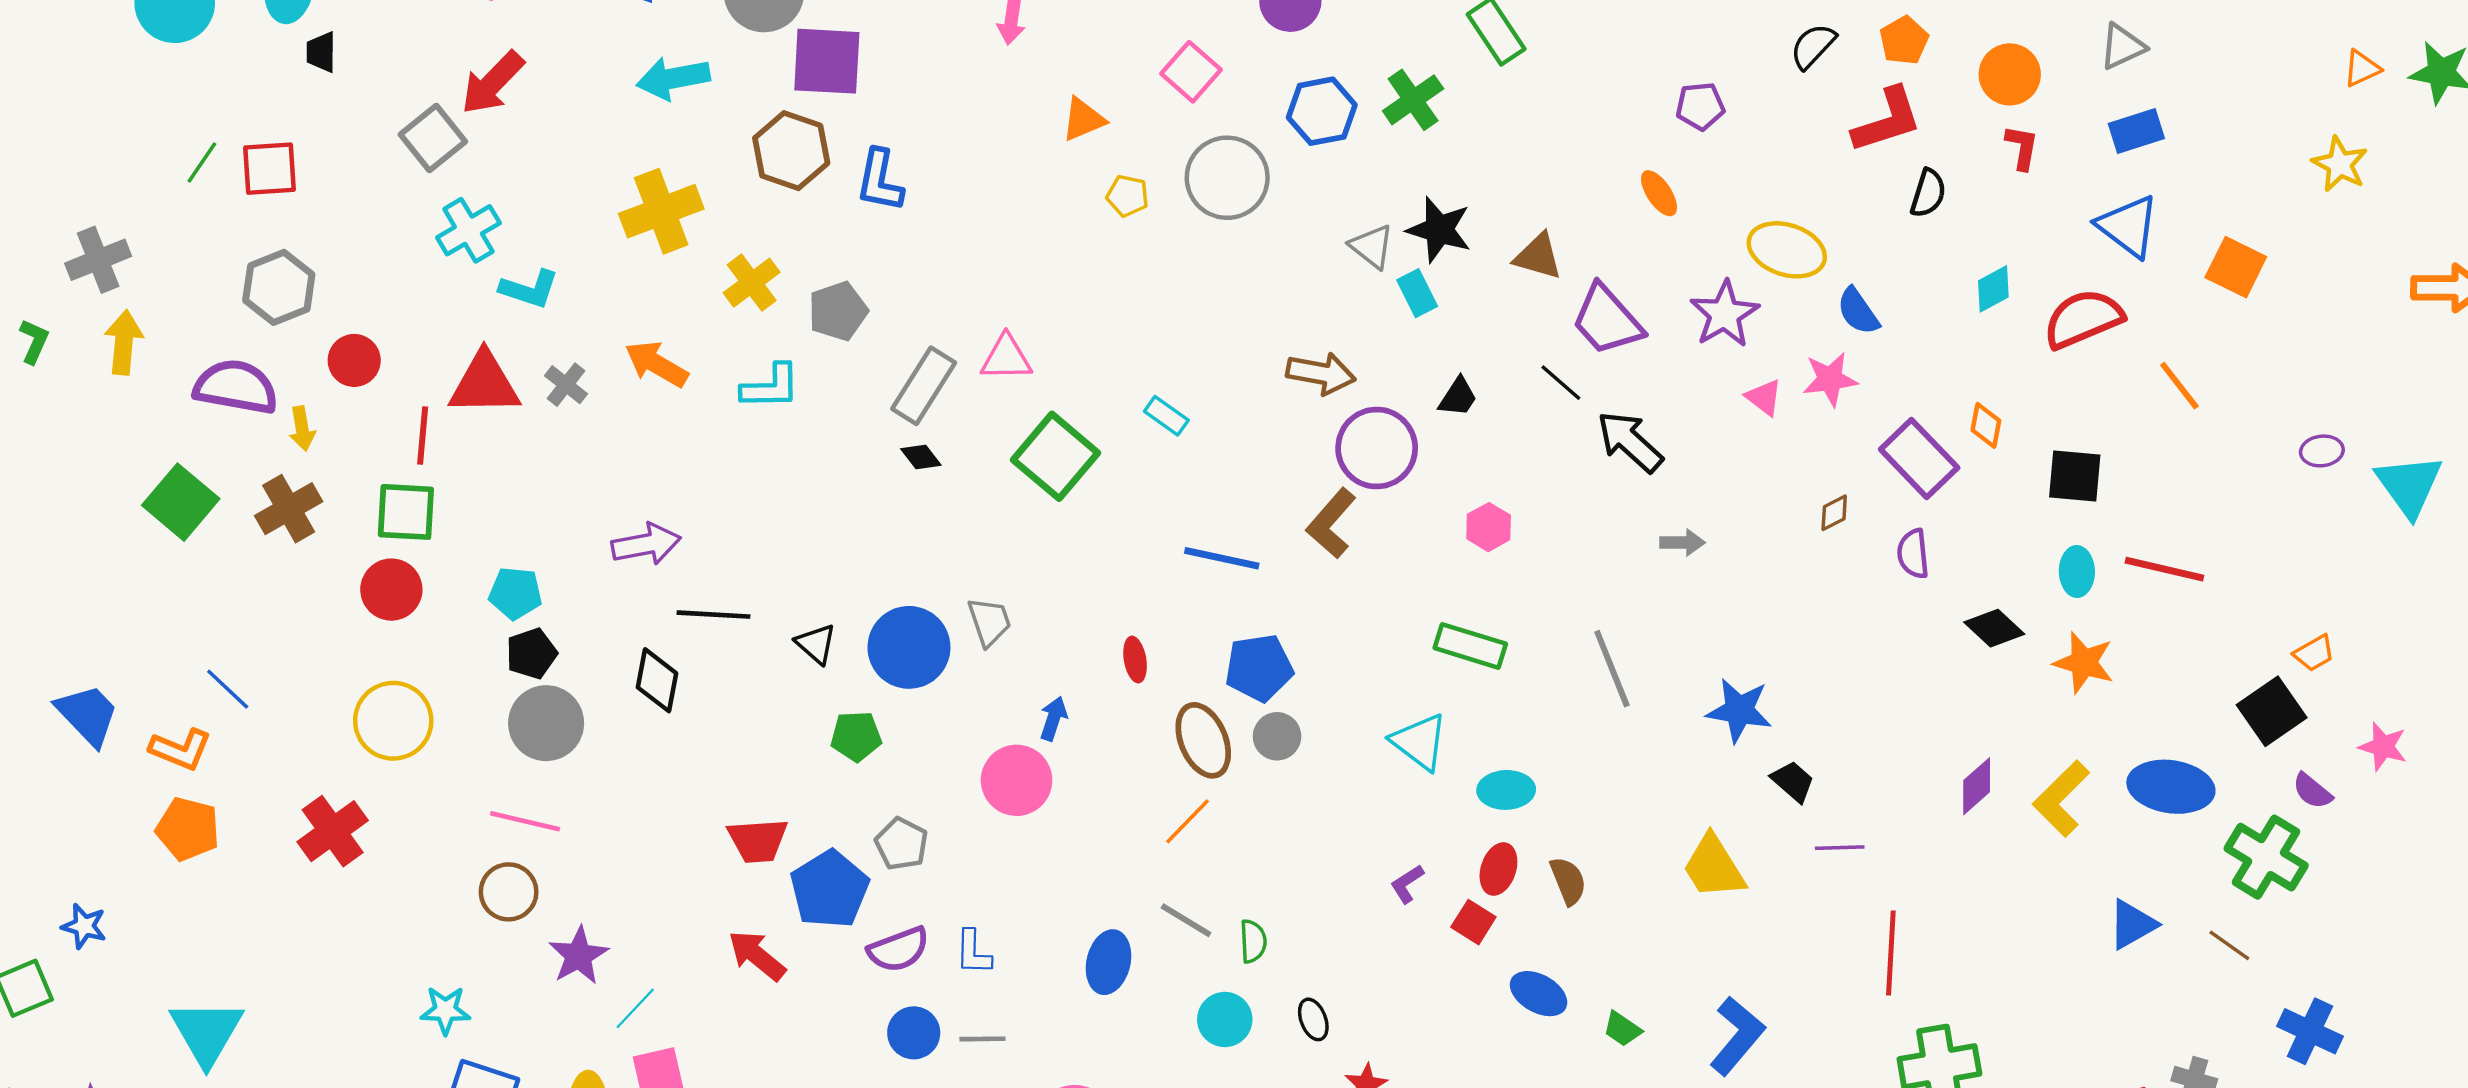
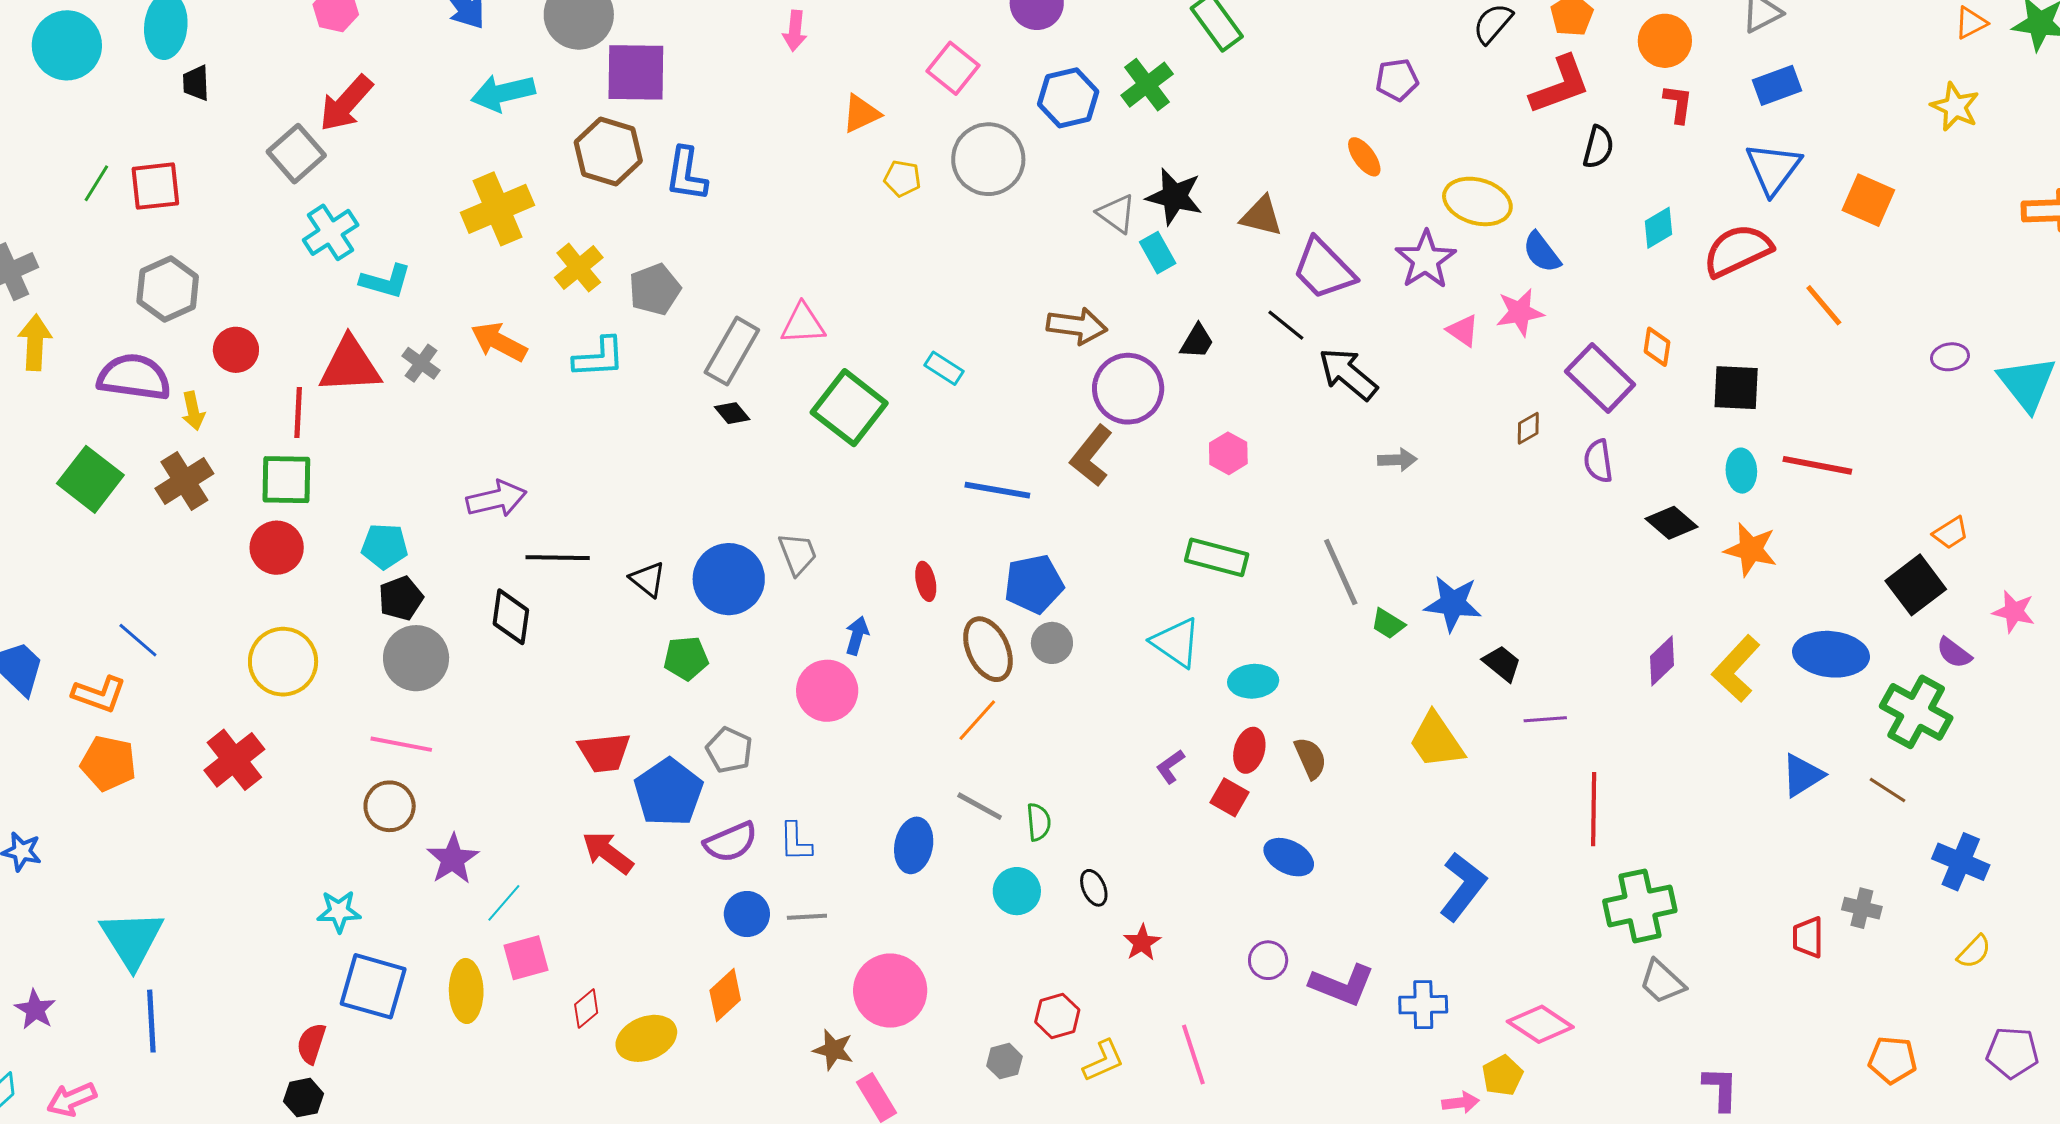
blue triangle: (2128, 226) -> (1773, 168), turned 32
green trapezoid: (1622, 1029) -> (1388, 624), moved

